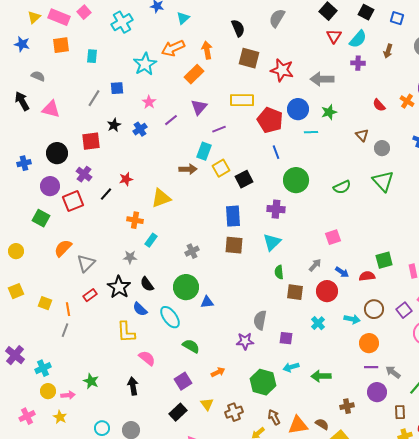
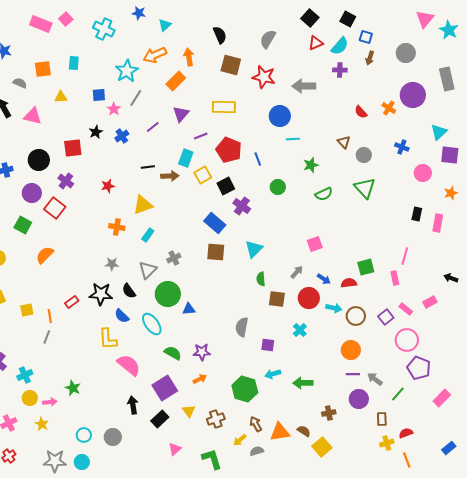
yellow triangle: (34, 17) -> (61, 97), moved, turned 40
gray semicircle: (277, 18) -> (268, 39), moved
blue square: (397, 18) -> (366, 37), moved
cyan cross: (122, 22) -> (104, 29), turned -35
red triangle: (334, 36) -> (316, 43), turned 35
orange square: (61, 45) -> (43, 69), moved
gray line: (94, 98) -> (136, 98), moved
pink star: (149, 102) -> (114, 109), moved
green star: (329, 112) -> (311, 165), moved
red pentagon: (270, 120) -> (229, 150), moved
green circle: (296, 180) -> (278, 187), size x0.6
black line: (106, 194) -> (148, 167), moved, turned 40
red square: (73, 201) -> (55, 208), turned -30
purple cross: (276, 209) -> (242, 206), moved, turned 30
blue rectangle: (233, 216) -> (215, 223), turned -45
cyan rectangle: (151, 240) -> (148, 235), moved
gray triangle: (86, 263) -> (148, 270), moved
black star: (119, 287) -> (101, 294), turned -30
yellow square: (45, 303) -> (27, 310), turned -32
cyan arrow: (352, 319) -> (334, 308), moved
purple star: (245, 341) -> (202, 352), moved
pink semicircle: (147, 358) -> (129, 365), size x1.4
purple square: (183, 381) -> (165, 388), size x1.4
black arrow: (133, 386) -> (133, 405), moved

